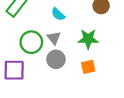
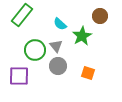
green star: (88, 39) -> (82, 36), moved, turned -30
orange square: (88, 67) -> (88, 73), turned 32

